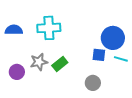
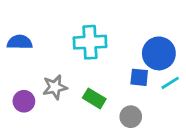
cyan cross: (49, 28) -> (90, 42), moved
cyan line: (121, 59) -> (170, 83), turned -48
green rectangle: (60, 64) -> (94, 98), moved, turned 70

